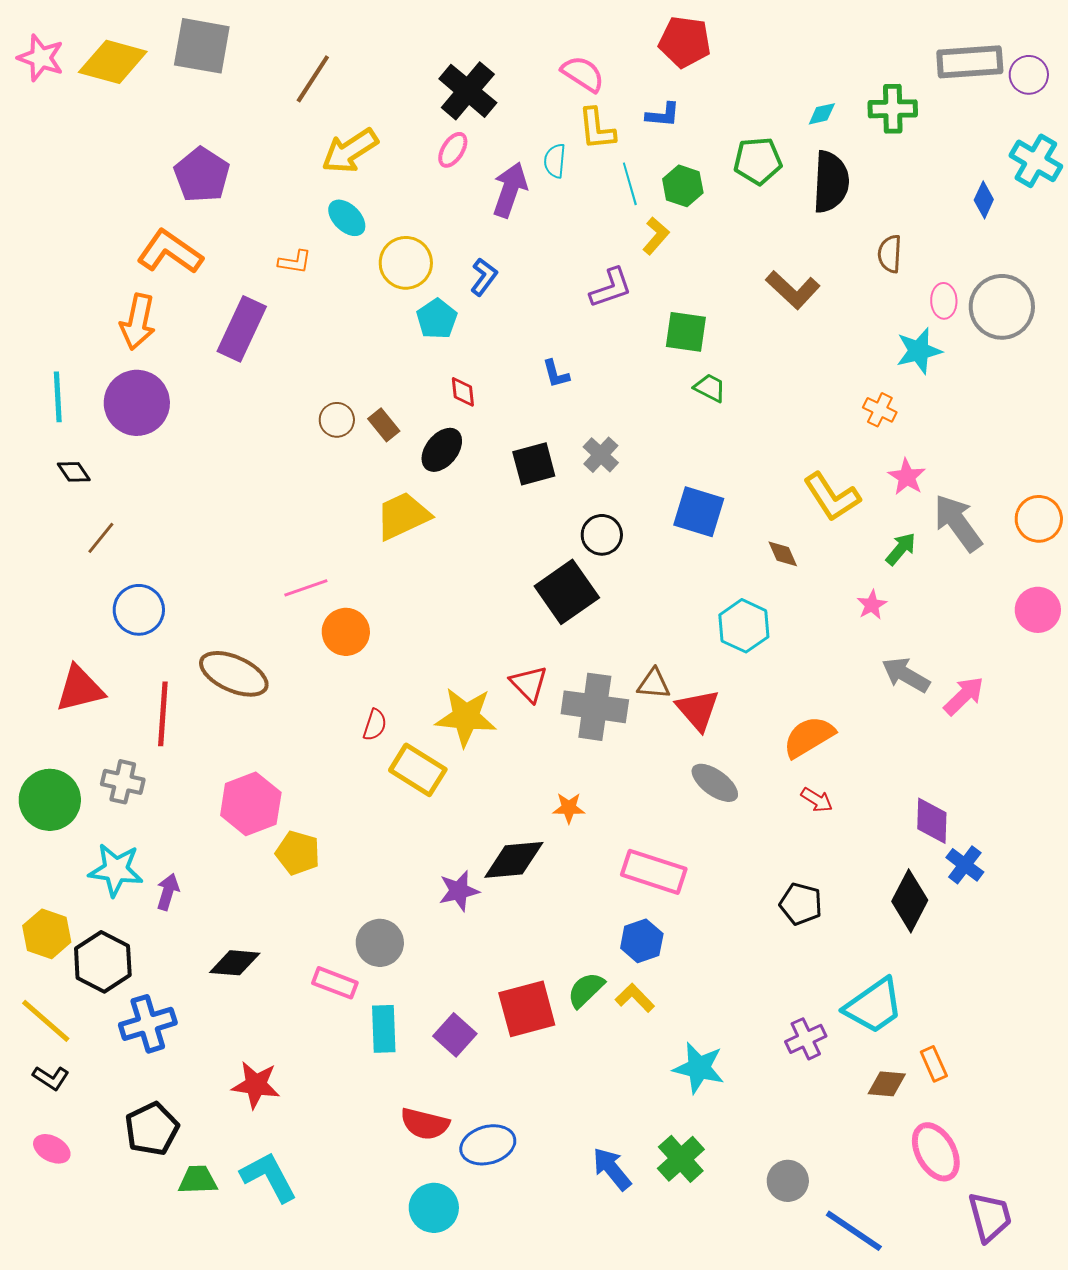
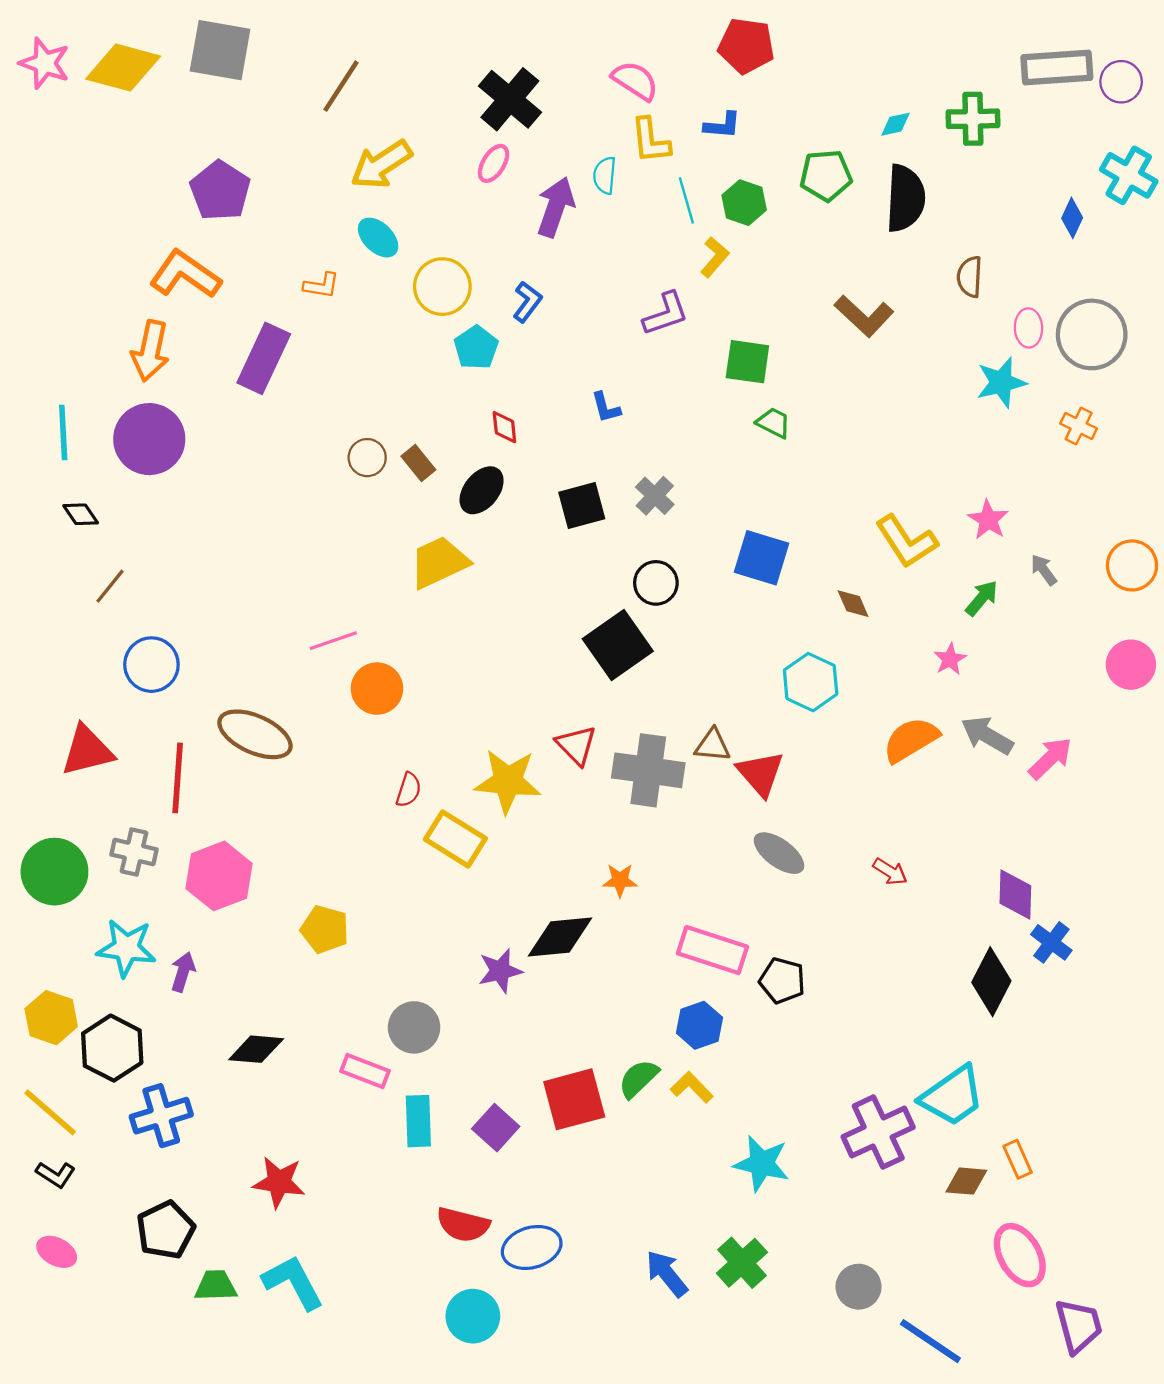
orange cross: (880, 410) -> (1079, 426), moved
gray arrow: (958, 523) -> (1044, 570), size x0.5
orange semicircle: (809, 737) -> (911, 740), moved
pink hexagon: (251, 804) -> (219, 876), moved
black pentagon: (801, 904) -> (782, 981), moved
purple cross: (806, 1039) -> (878, 1132), size x1.6

